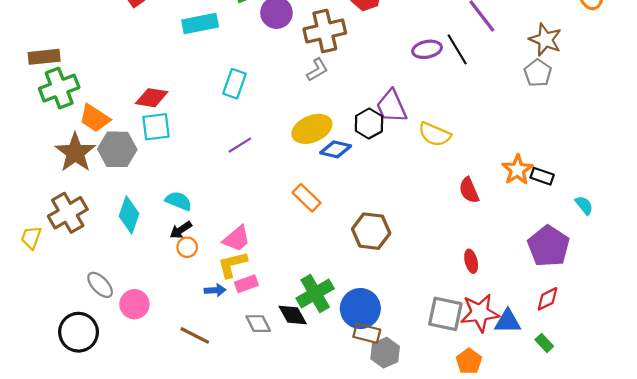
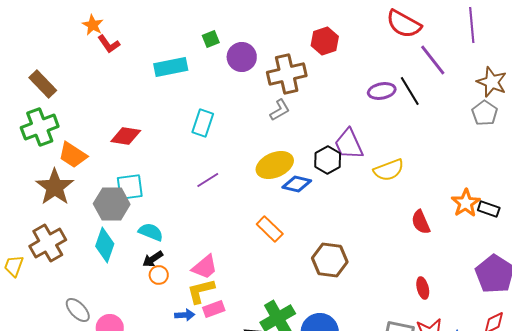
brown rectangle: (44, 57) -> (43, 84), moved, turned 52
cyan square: (156, 127) -> (130, 187), moved
yellow semicircle: (435, 134) -> (389, 170), turned -44
gray hexagon: (117, 149) -> (112, 204), moved

